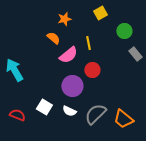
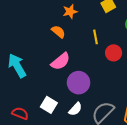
pink semicircle: (68, 55) -> (60, 61), moved
red circle: (92, 70) -> (114, 53), moved
white semicircle: (69, 111) -> (75, 109), turned -72

